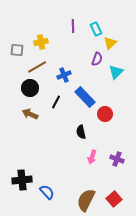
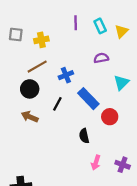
yellow triangle: (110, 43) -> (121, 31), moved
gray square: (17, 50) -> (16, 35), moved
purple semicircle: (97, 59) -> (101, 58), turned -120
cyan triangle: (116, 72) -> (121, 83), moved

